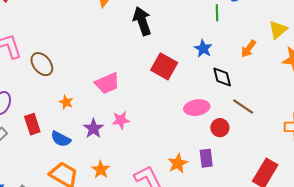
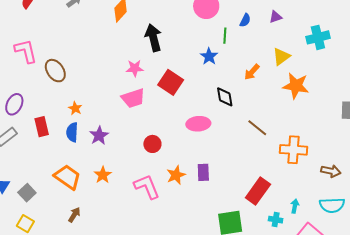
blue star: (203, 49) -> (209, 56), moved
pink trapezoid: (107, 83) -> (133, 98), moved
brown line: (243, 107) -> (257, 128), moved
pink star: (121, 120) -> (135, 68), moved
red circle: (220, 128) -> (152, 144), moved
blue semicircle: (61, 139) -> (72, 132), moved, turned 60

